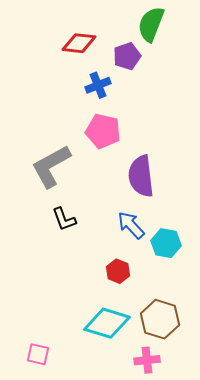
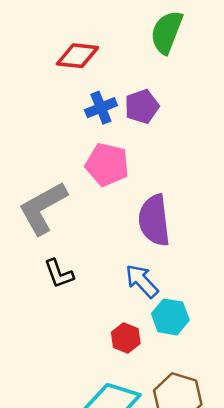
purple pentagon: (127, 56) -> (142, 106), moved
cyan hexagon: (166, 243) -> (170, 317), moved

